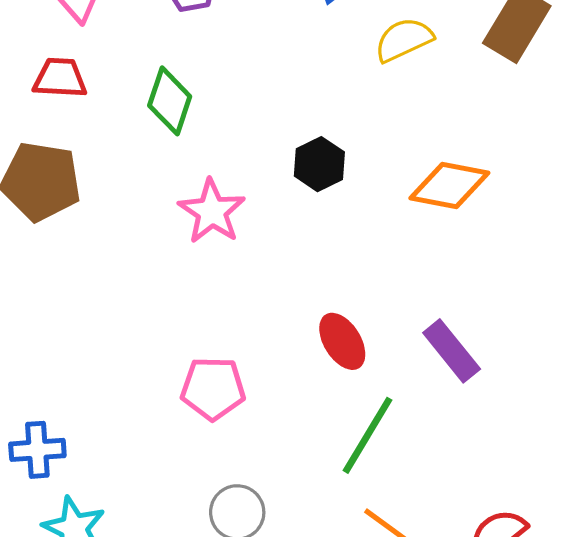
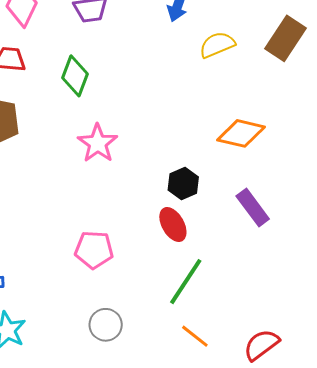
black hexagon: (319, 164) -> (183, 183), moved
purple rectangle: (452, 351) -> (253, 208), moved

